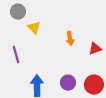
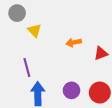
orange arrow: (70, 39) -> (74, 42), turned 88
purple line: (16, 55) -> (27, 67), moved

